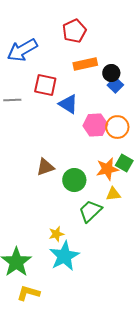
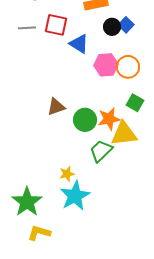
black circle: (111, 73) -> (112, 27), moved
gray line: (12, 100) -> (27, 28), moved
orange star: (107, 169) -> (109, 119), moved
yellow triangle: (113, 194) -> (124, 134), size x1.8

